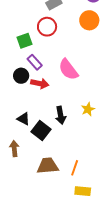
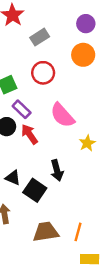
red circle: (47, 27) -> (43, 73), moved
red arrow: (40, 83) -> (29, 134), turned -132
yellow star: (88, 109) -> (87, 143), moved

